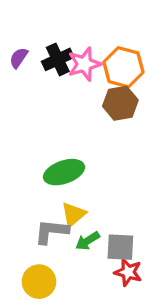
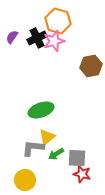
orange hexagon: (123, 67) -> (58, 21), moved
brown hexagon: (120, 103) -> (91, 66), moved

